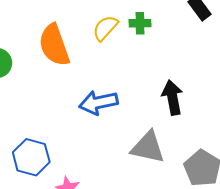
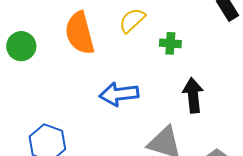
green cross: (140, 23) -> (170, 43), moved

